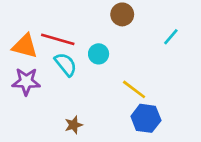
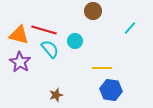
purple star: (26, 82) -> (20, 62), turned 30
yellow line: (134, 89) -> (102, 68), turned -36

